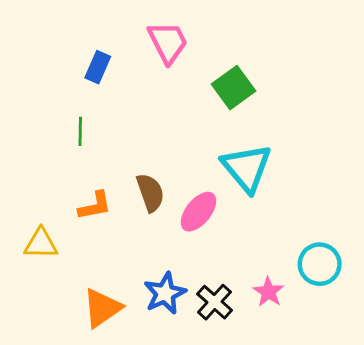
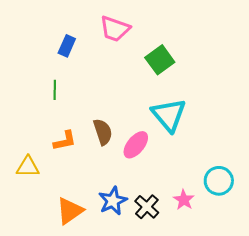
pink trapezoid: (168, 42) -> (115, 29), turned 136

